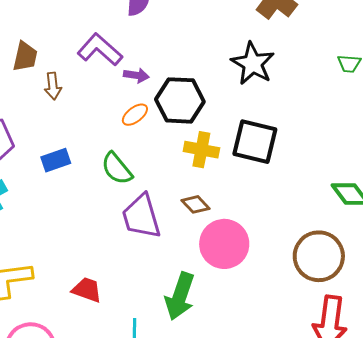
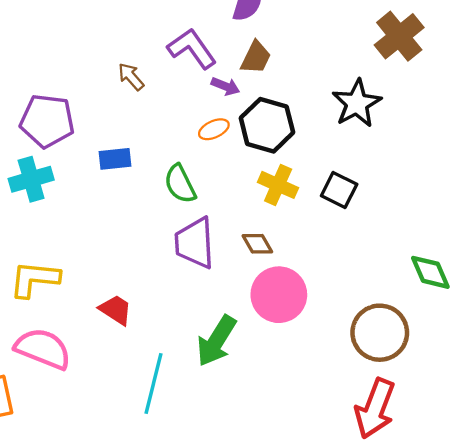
brown trapezoid: (25, 57) -> (256, 57), moved
brown arrow: (53, 86) -> (131, 77), turned 132
black square: (255, 142) -> (339, 190), size x0.7

